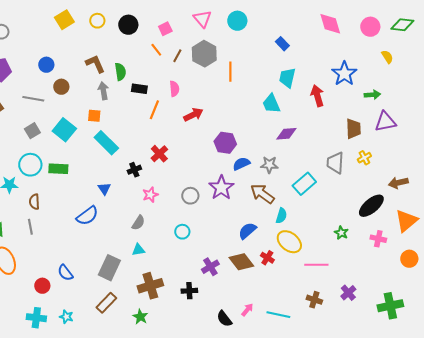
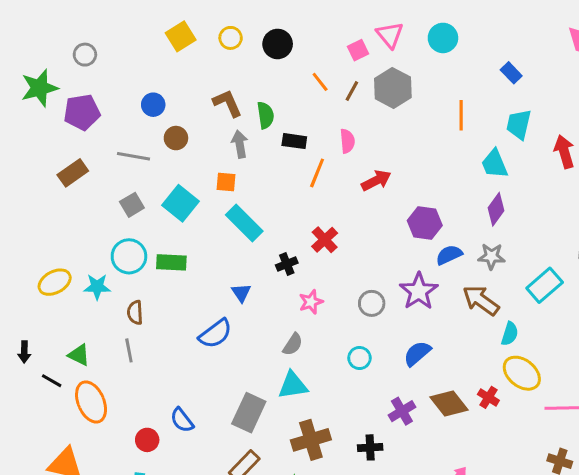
pink square: (165, 29) -> (358, 50), moved
orange line: (230, 72) -> (461, 115), moved
purple diamond: (286, 134) -> (496, 209), moved, turned -50
blue semicircle: (247, 231) -> (417, 353), moved
cyan triangle: (138, 250) -> (293, 385), size x1.5

